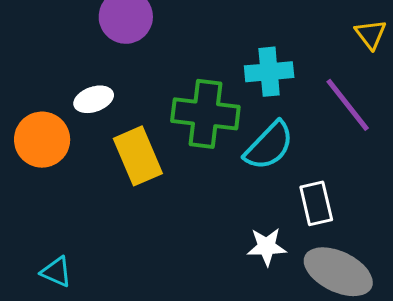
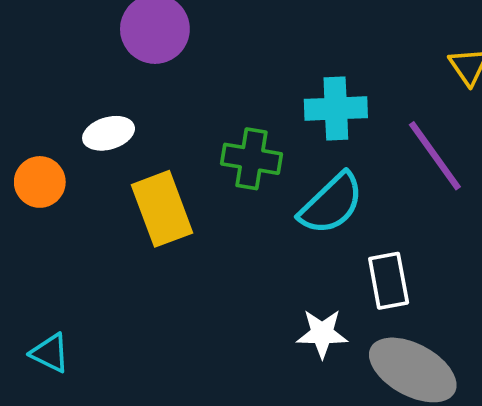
green cross: (205, 114) -> (252, 159), size x0.7
orange circle: (42, 140) -> (40, 182), size x0.7

